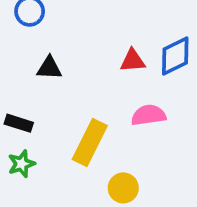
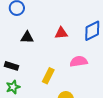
red triangle: (133, 61) -> (61, 33), moved
yellow rectangle: (90, 143) -> (48, 76), size x0.7

